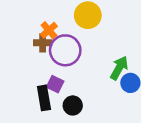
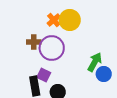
orange cross: (49, 30) -> (54, 20), moved

